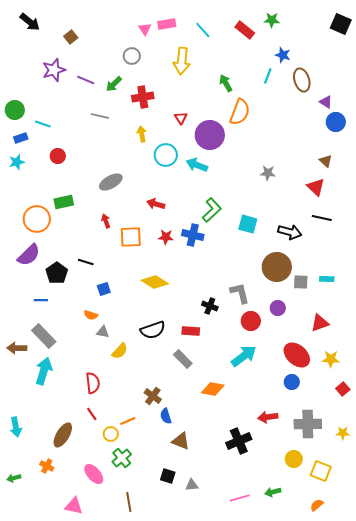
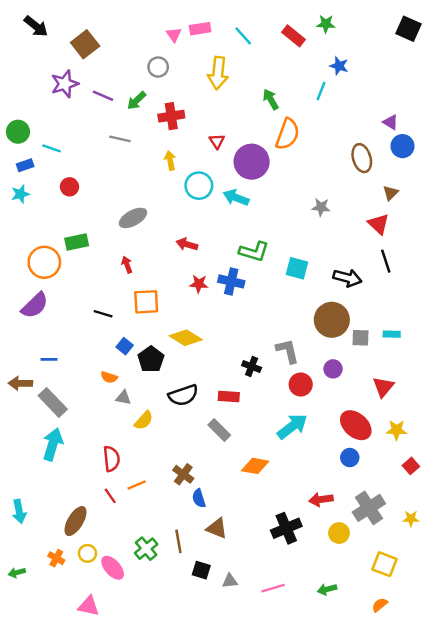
brown square: (71, 37) -> (85, 44), size x1.6
brown ellipse: (302, 80) -> (362, 158), moved
brown triangle: (326, 161) -> (391, 193), turned 32
green L-shape: (212, 210) -> (254, 252), turned 60
black line: (322, 218) -> (386, 261), turned 60
orange square: (131, 237) -> (146, 302), moved
black pentagon: (57, 273) -> (151, 359), moved
blue square: (104, 289) -> (125, 346), turned -32
red triangle: (320, 323) -> (383, 387), turned -30
brown arrow: (17, 348) -> (20, 383), moved
orange line: (128, 421) -> (137, 485), moved
gray cross: (308, 424) -> (369, 508), turned -32
yellow circle: (111, 434) -> (87, 553), moved
yellow circle: (294, 459) -> (339, 533), moved
pink line: (240, 498) -> (273, 588), moved
brown line: (129, 502) -> (178, 541), moved

